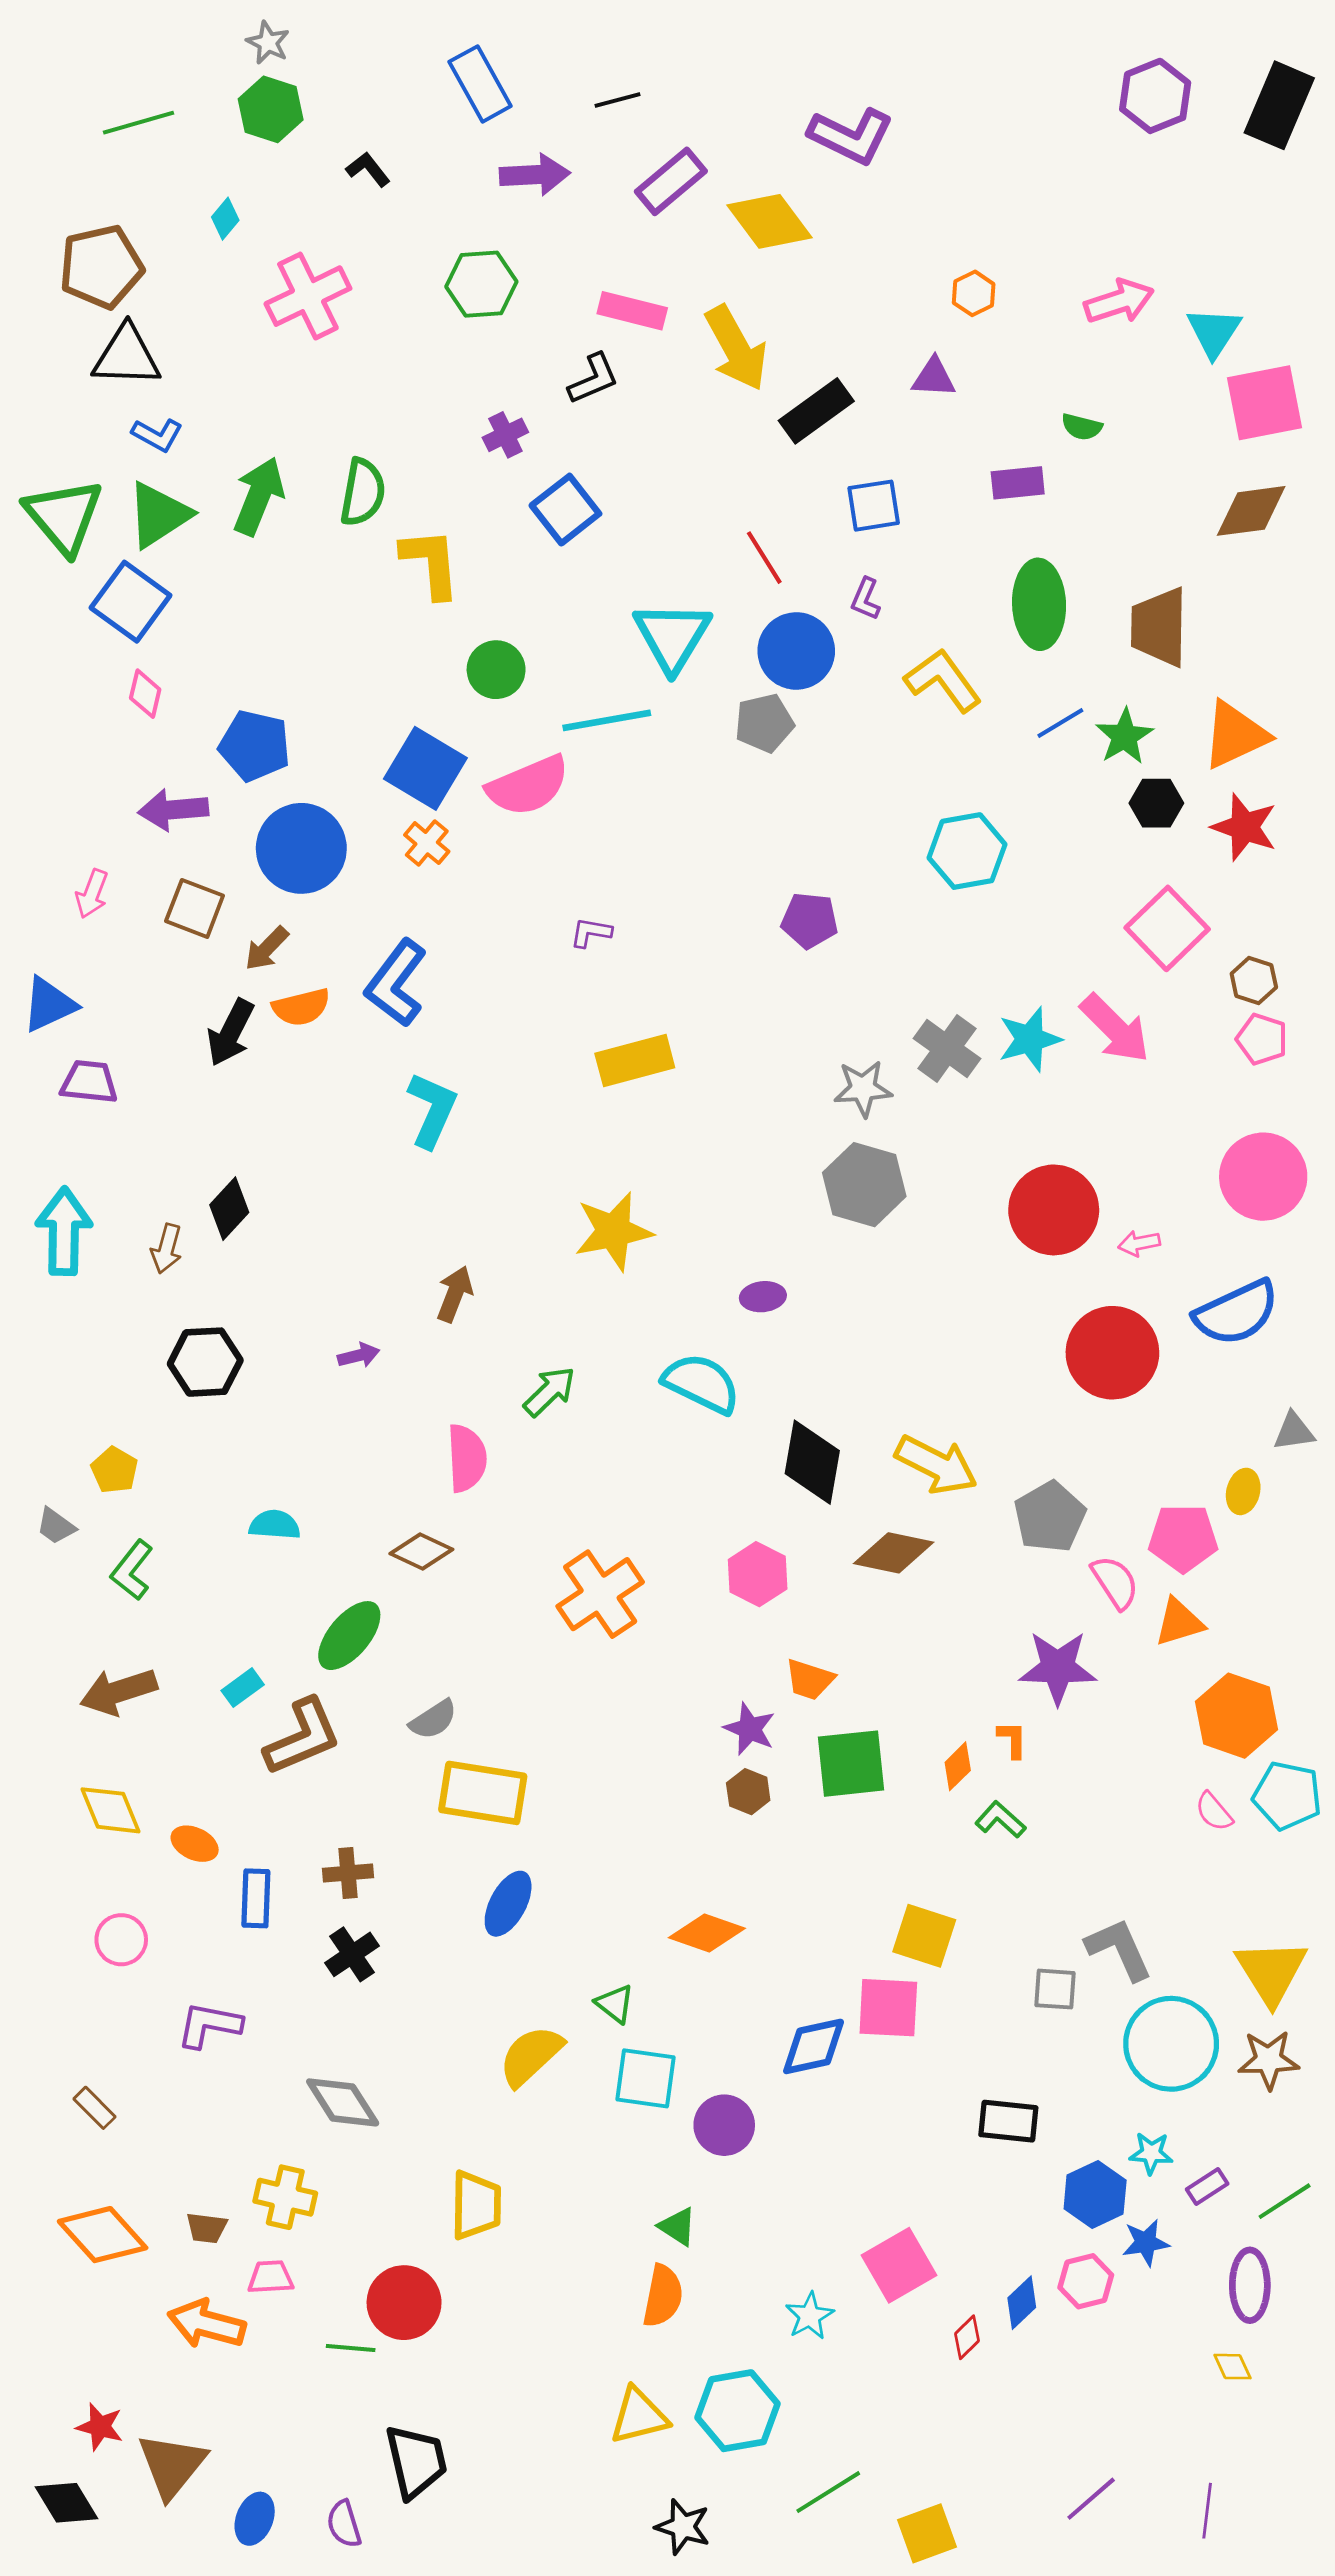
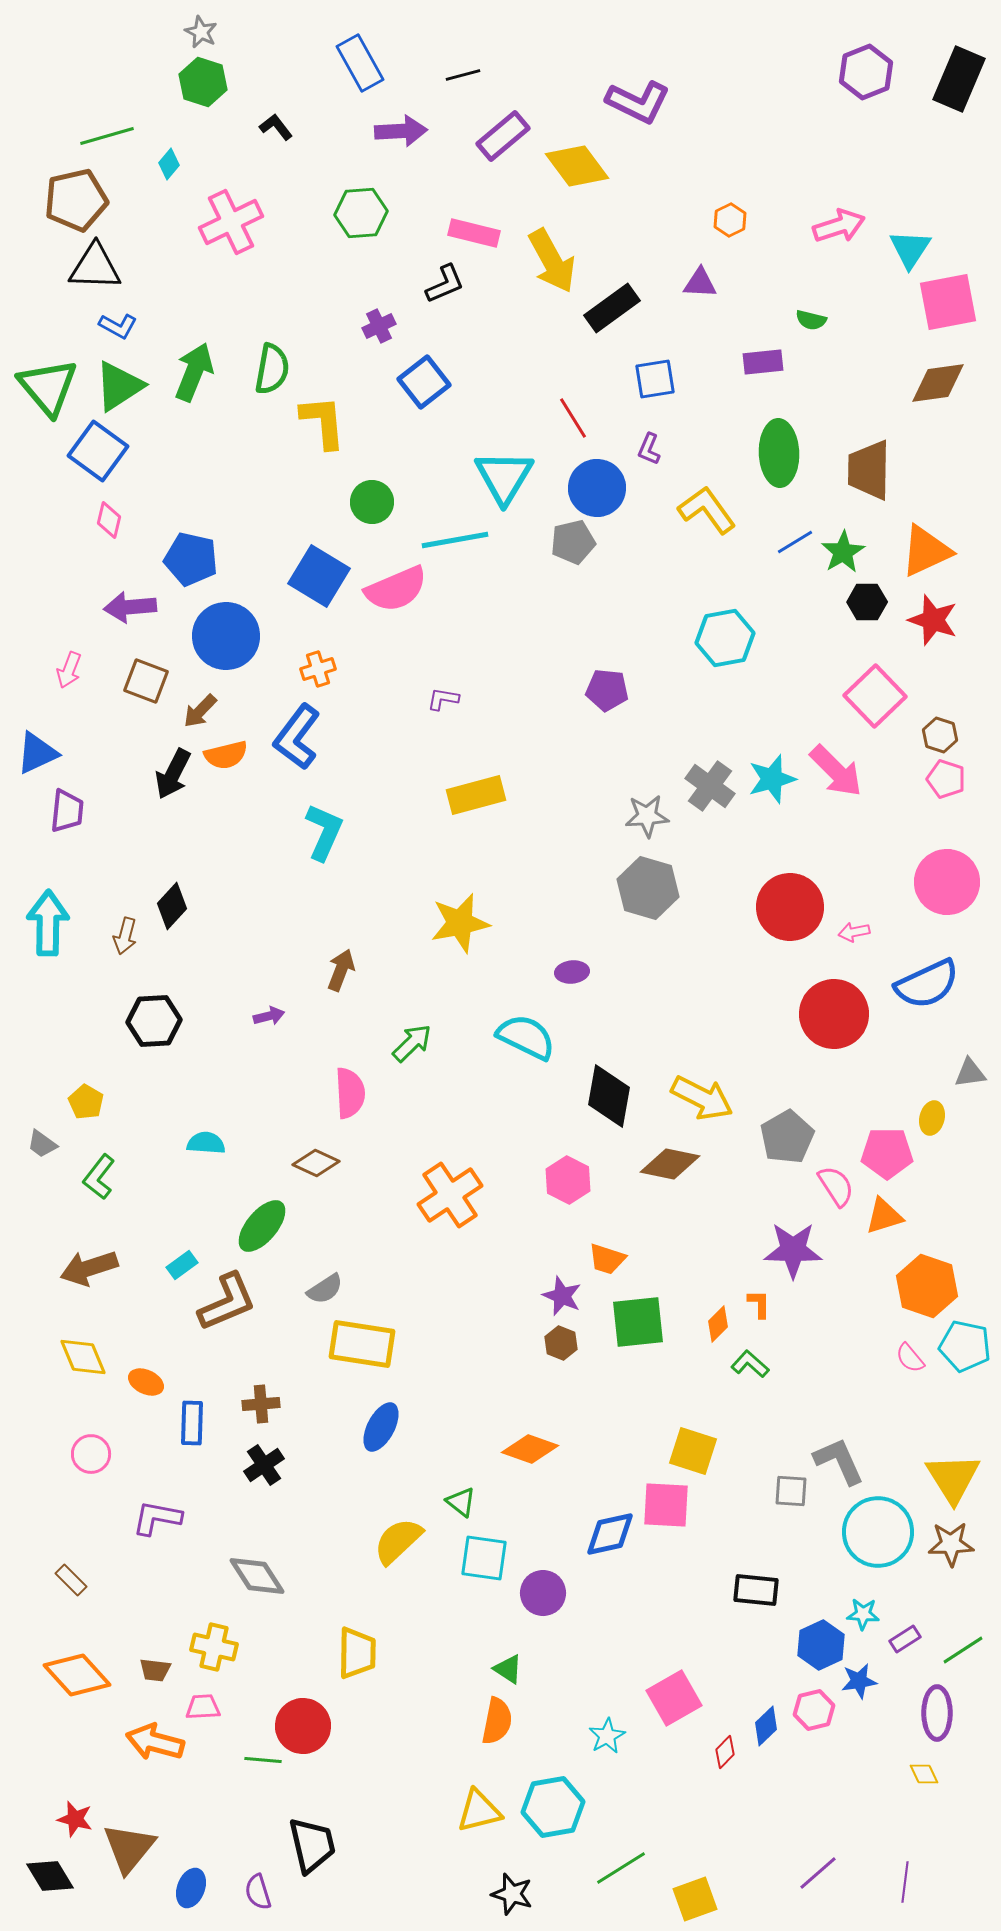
green line: (139, 123) -> (107, 136), moved
orange cross: (427, 843) -> (318, 669), moved, turned 32
purple trapezoid: (89, 1082) -> (67, 811), turned 90

